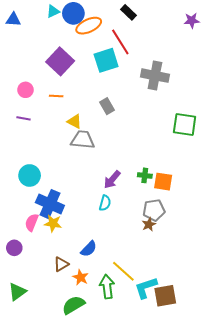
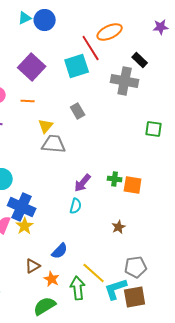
black rectangle: (128, 12) -> (140, 60), moved
orange ellipse: (89, 26) -> (110, 32), moved
yellow triangle: (74, 121) -> (46, 126), turned 42
green square: (185, 124) -> (154, 129), size x0.7
gray pentagon: (154, 210) -> (136, 267), moved
yellow star: (53, 223) -> (25, 226), turned 30

